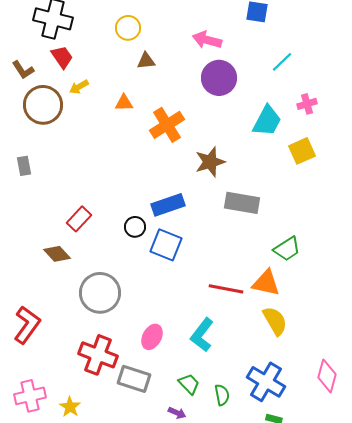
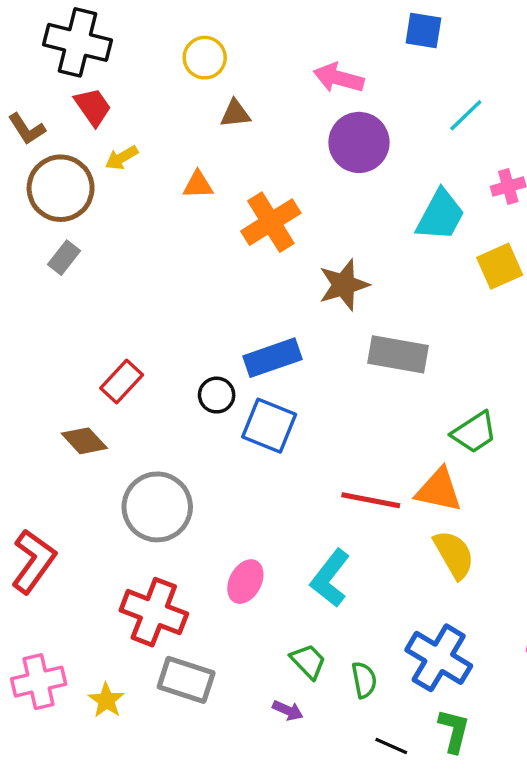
gray rectangle: (24, 166) -> (64, 258), moved, turned 48
gray rectangle: (134, 379) -> (186, 680), moved

